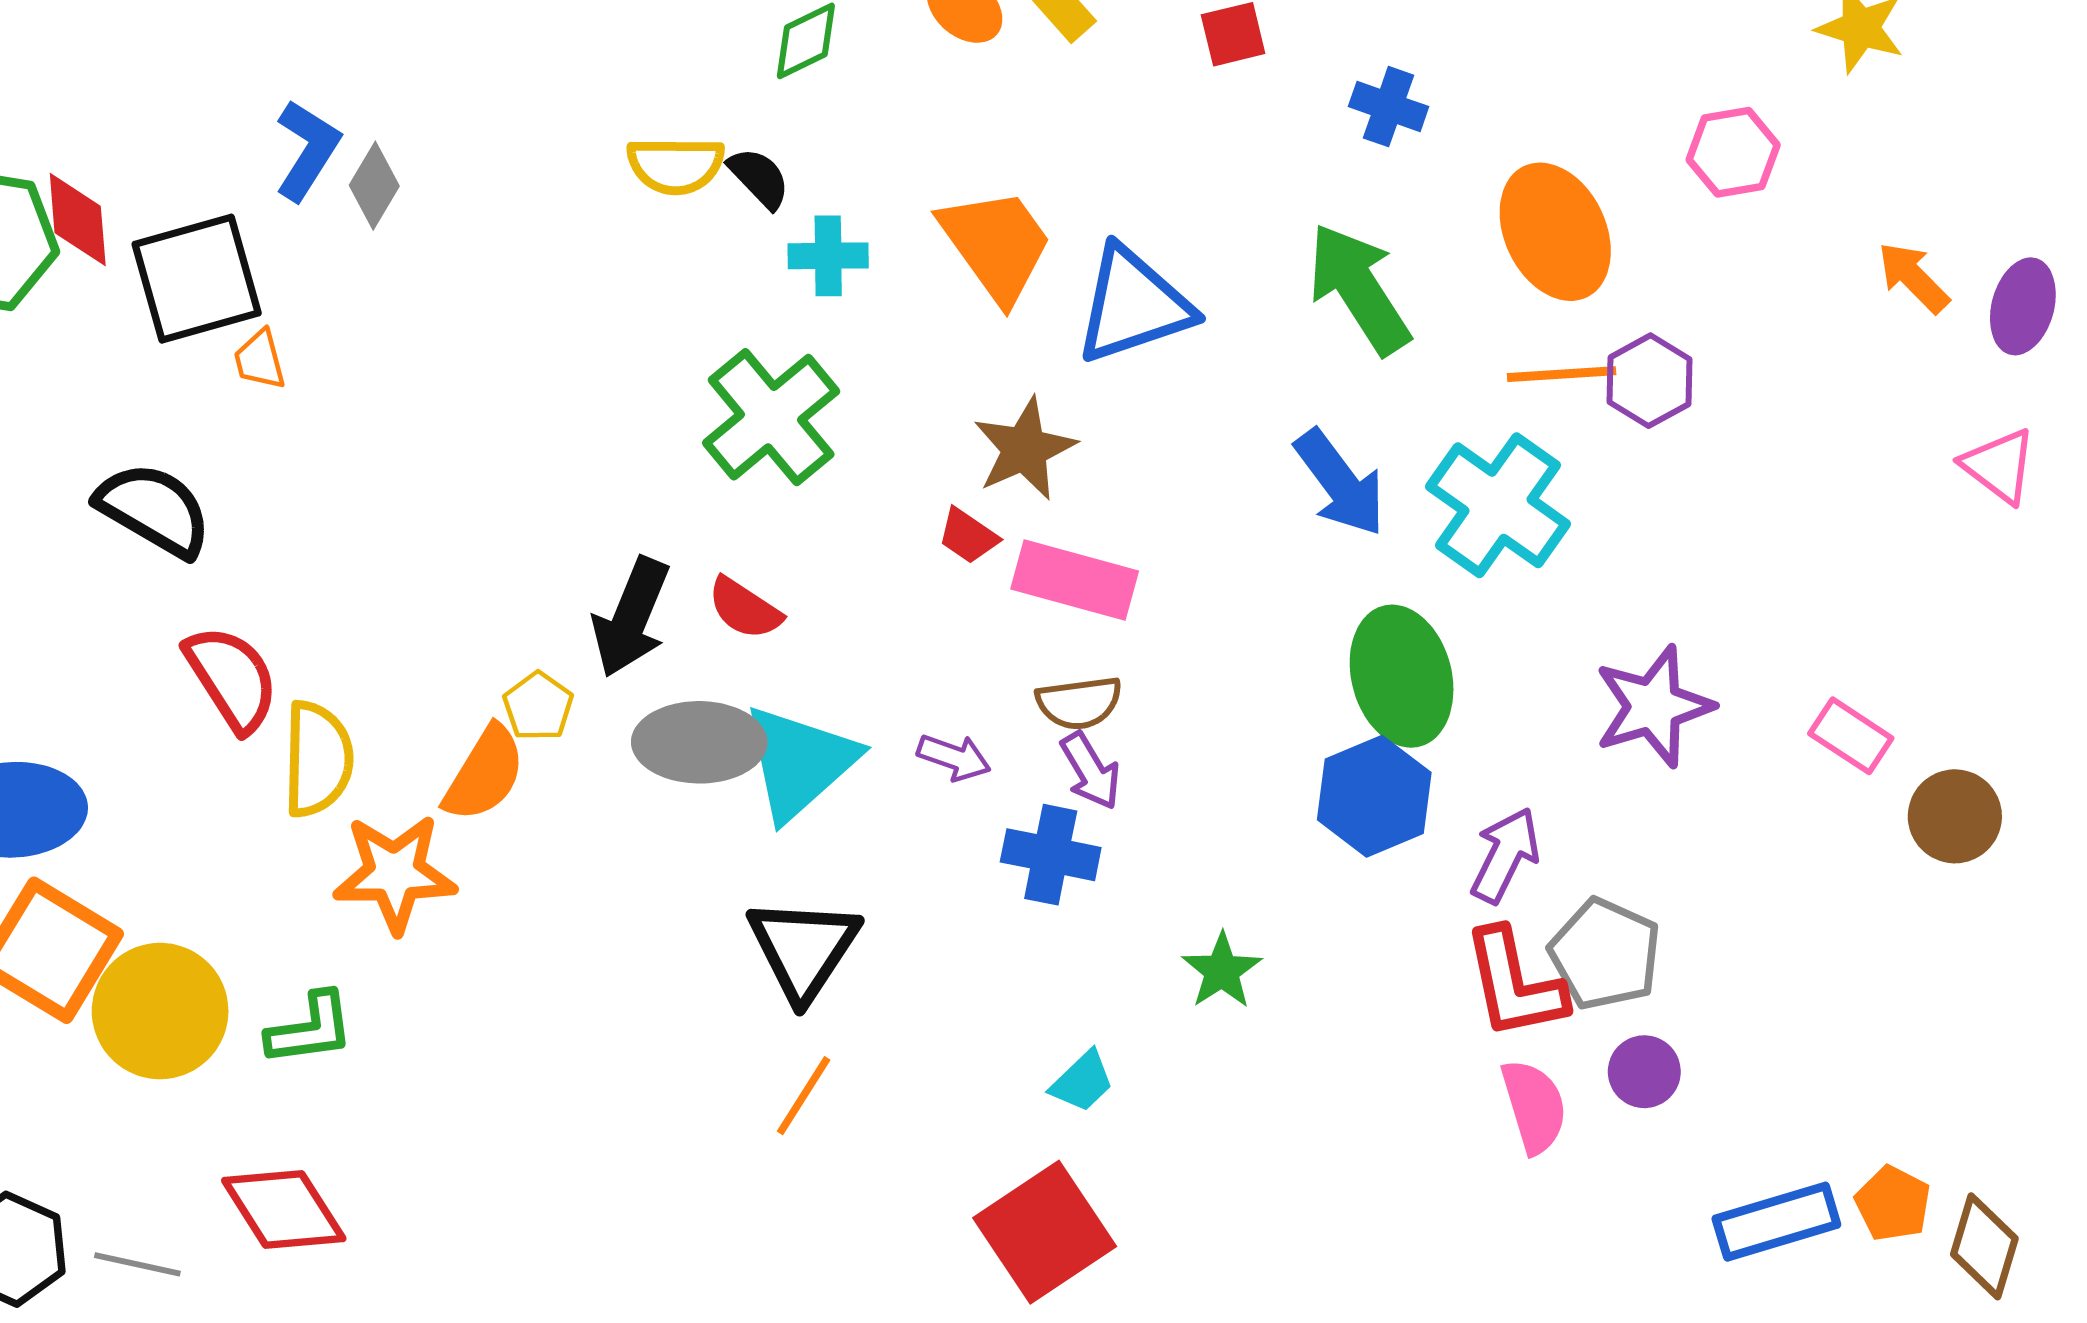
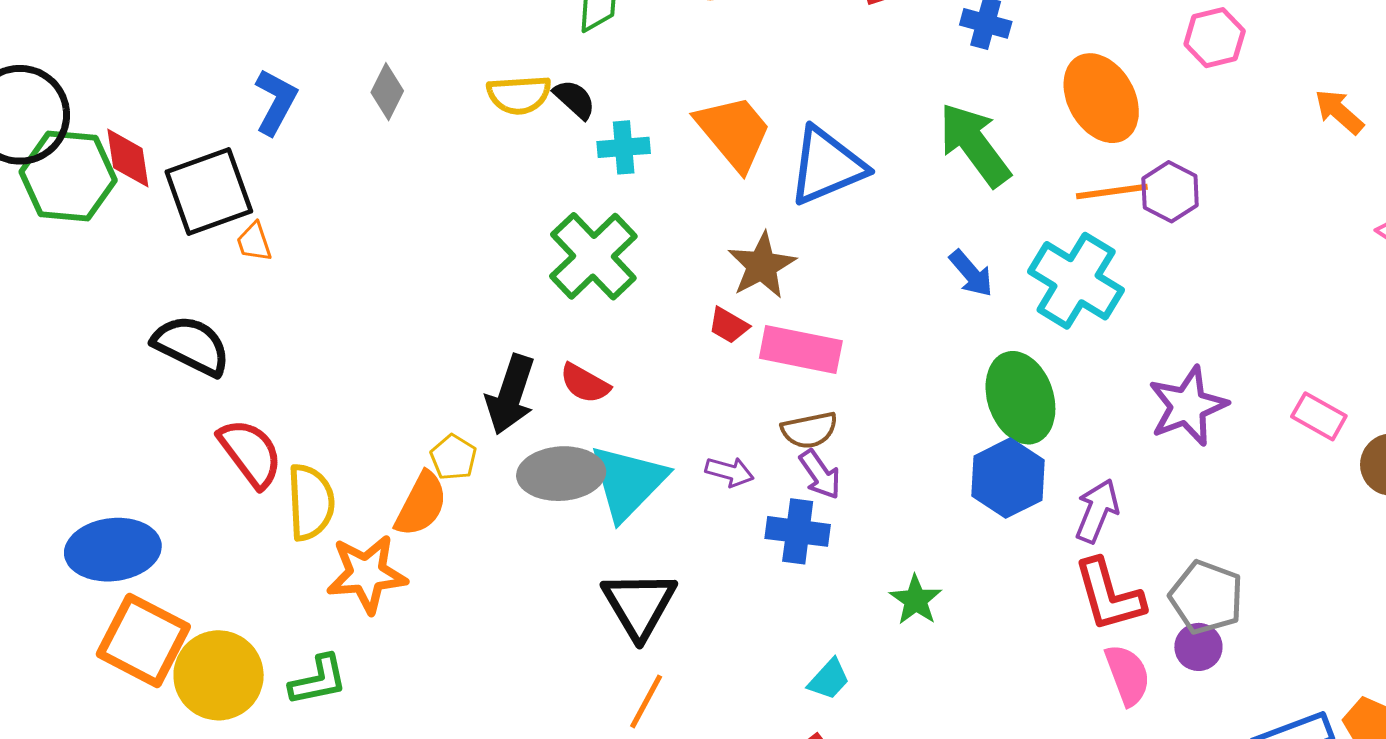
gray diamond: (374, 186) -> (387, 92), moved
blue arrow: (1340, 483) -> (971, 273), size x0.7
gray pentagon: (1605, 954) -> (1206, 597), moved

